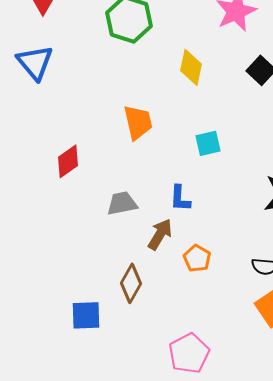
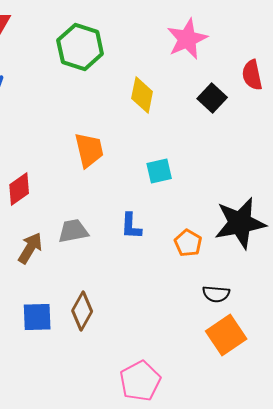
brown arrow: (160, 234) -> (30, 248), moved
orange pentagon: (197, 258) -> (188, 243), moved
blue square: (86, 315) -> (37, 317), moved

